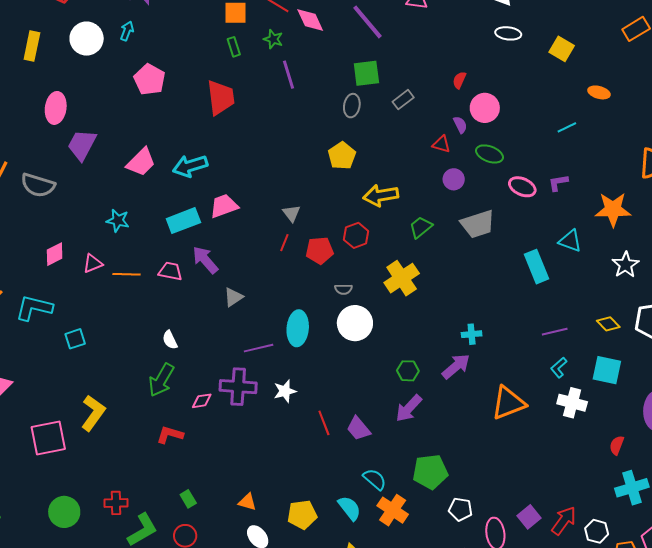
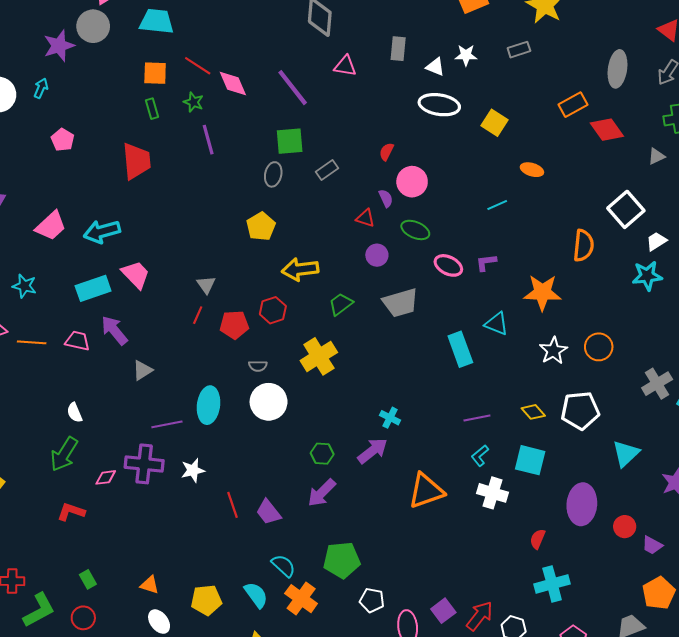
white ellipse: (508, 33) -> (439, 105), size x1.5
pink pentagon: (149, 80) -> (63, 140), size x0.7
pink trapezoid: (224, 206) -> (136, 275), turned 64
cyan cross: (472, 334) -> (390, 418), turned 30

